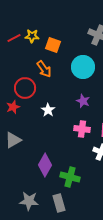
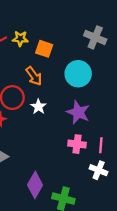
purple star: (83, 101) -> (78, 112), size x1.5
white star: (48, 110) -> (38, 107), moved

